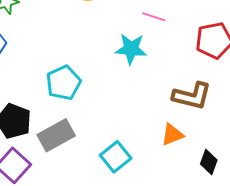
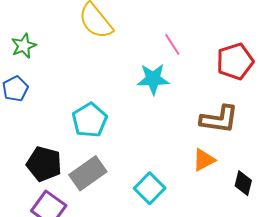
pink line: (154, 17) -> (172, 44), turned 45

